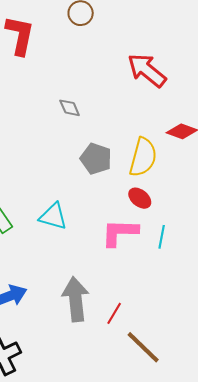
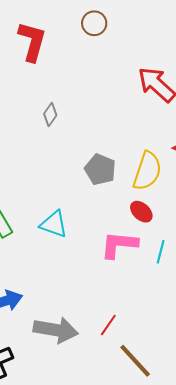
gray diamond: (70, 108) -> (50, 114), moved, turned 55
gray arrow: (76, 299) -> (56, 330), moved, turned 102

